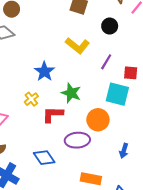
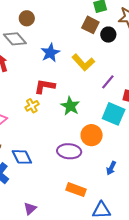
black circle: (110, 26) -> (108, 35), moved
blue star: (44, 71) -> (50, 53), moved
red L-shape: (53, 114) -> (45, 86), moved
blue diamond: (44, 158) -> (22, 157), moved

